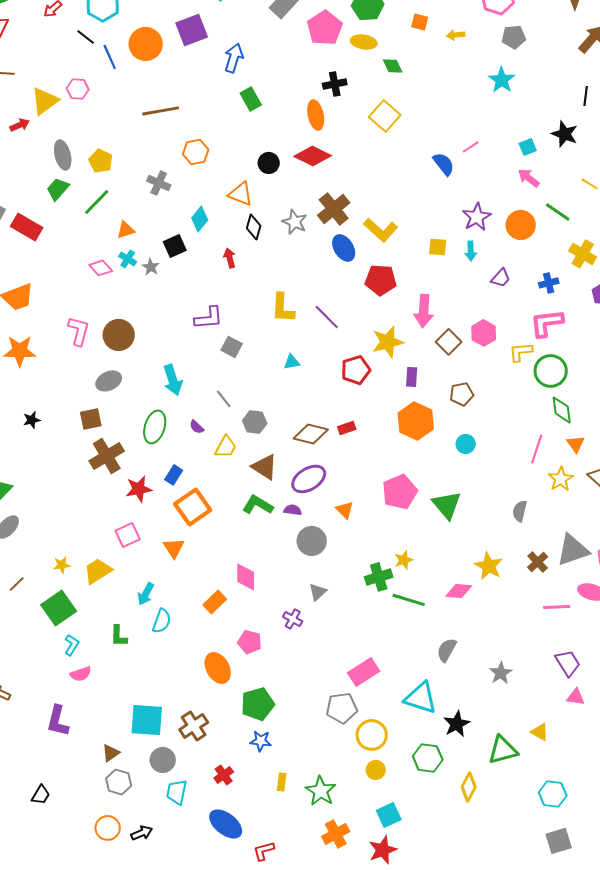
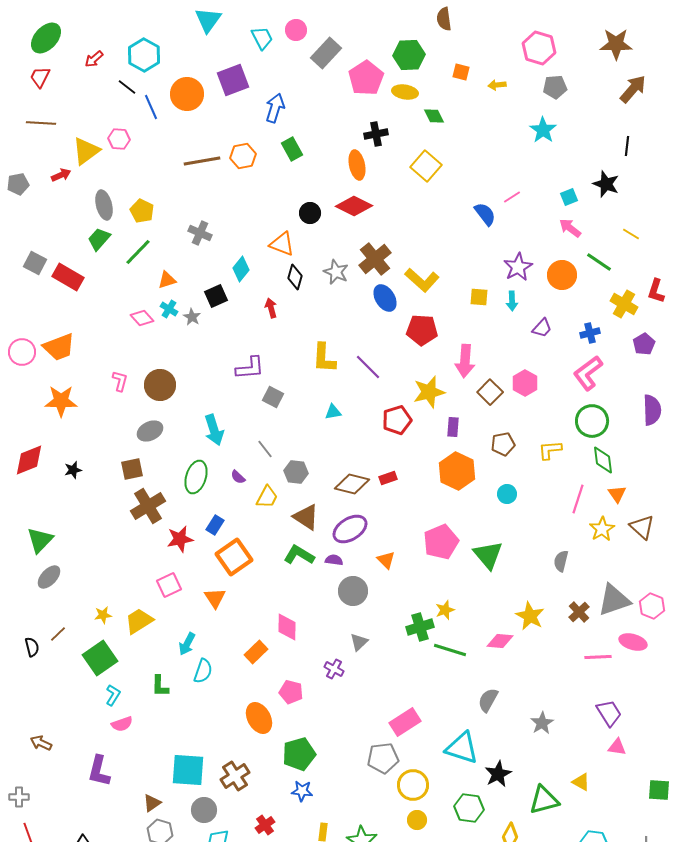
orange hexagon: (196, 152) -> (243, 156), moved
pink L-shape: (547, 323) -> (588, 373), turned -30
pink L-shape: (79, 331) -> (120, 381), size x0.7
yellow L-shape: (521, 352) -> (550, 450), moved

